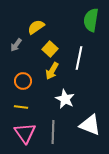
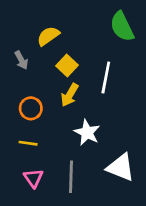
green semicircle: (91, 20) -> (122, 27), turned -35
gray arrow: (16, 45) -> (21, 60), turned -64
pink triangle: (25, 133) -> (33, 178), size x0.7

